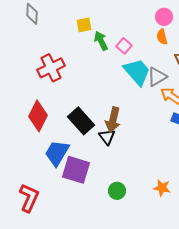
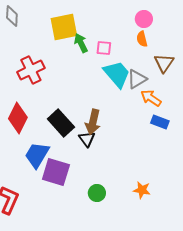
yellow square: (84, 25) -> (64, 27), size x1.8
pink square: (124, 46) -> (104, 48), turned -35

